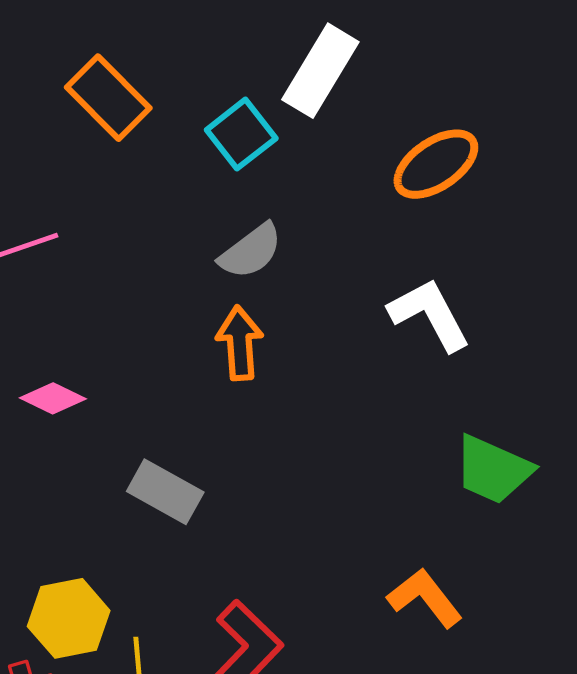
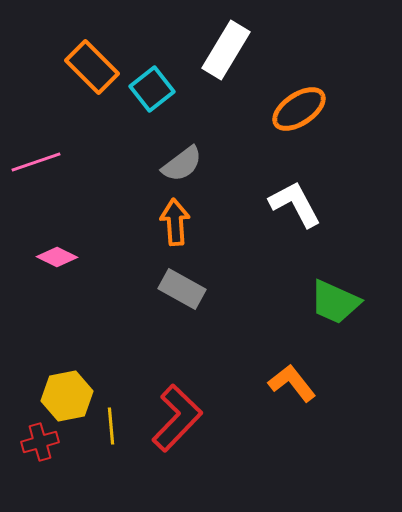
cyan square: (241, 134) -> (152, 89), moved
gray rectangle: (165, 492) -> (182, 289), moved

